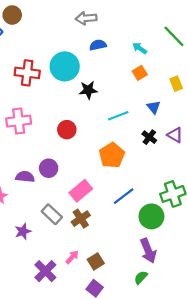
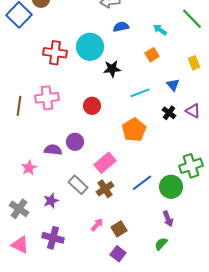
orange square: (140, 73) -> (152, 55), moved
blue line: (124, 196) -> (142, 183), moved
purple arrow: (148, 251) -> (168, 219), size x0.7
purple cross: (45, 271) -> (53, 238), moved, turned -30

